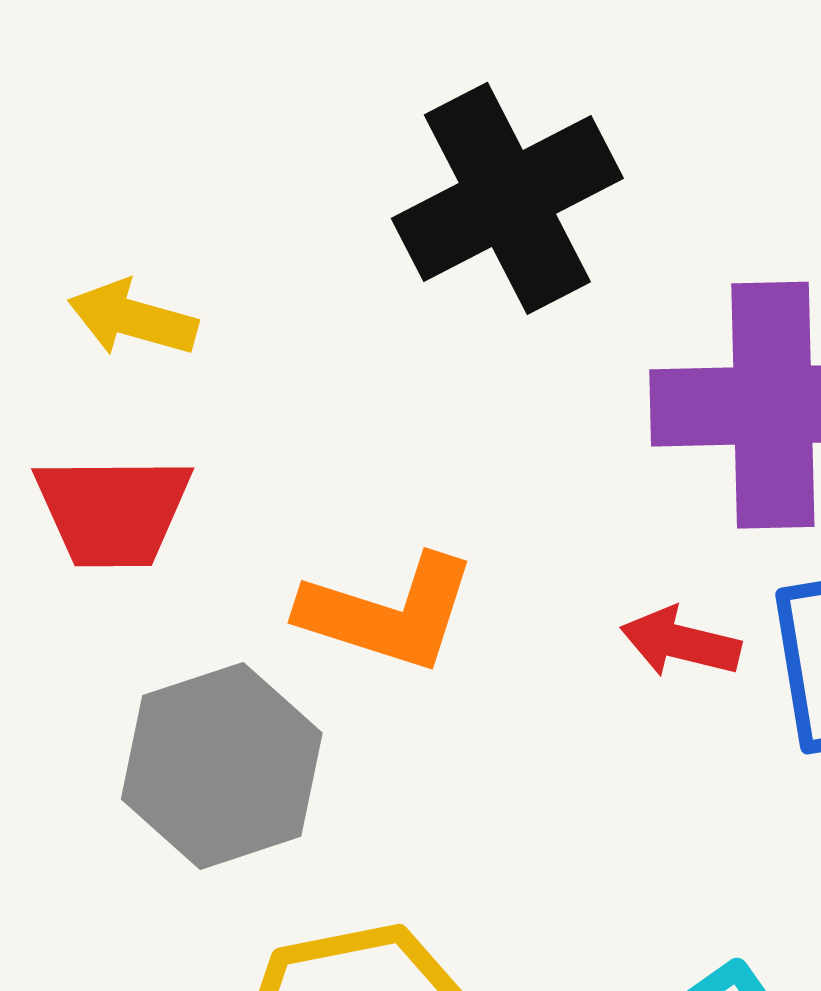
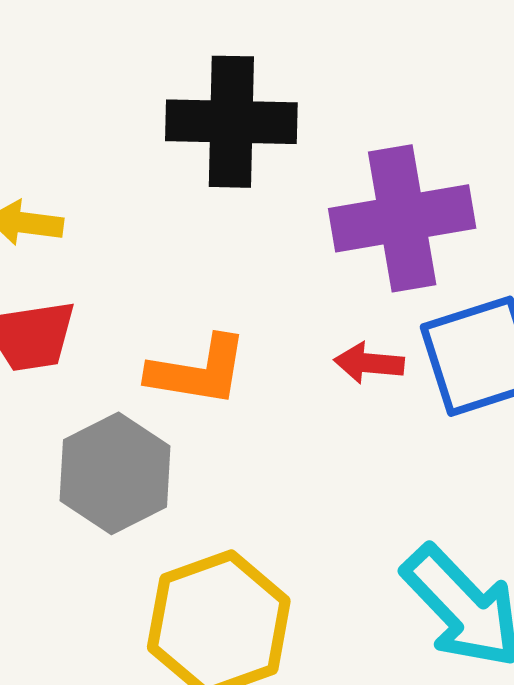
black cross: (507, 198) -> (231, 122), turned 37

